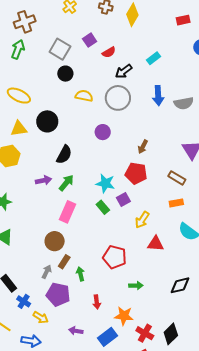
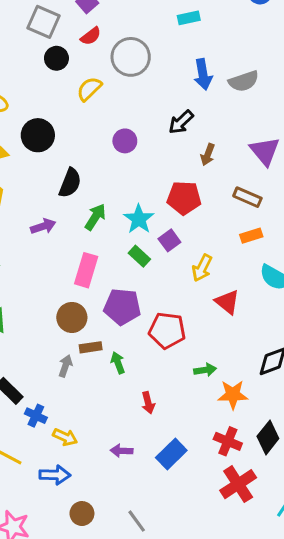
red semicircle: (109, 52) -> (91, 36), moved
cyan rectangle: (154, 58) -> (189, 18), turned 32
black arrow: (124, 71) -> (181, 122), moved
yellow semicircle: (84, 96) -> (89, 89), turned -48
gray circle: (118, 98) -> (131, 57), moved
brown arrow: (143, 147) -> (208, 155), moved
green arrow: (66, 183) -> (95, 217), moved
cyan star: (105, 183) -> (139, 219), turned 30
red triangle: (156, 244) -> (227, 302), turned 42
brown rectangle: (64, 262) -> (91, 347), turned 56
purple pentagon: (58, 295) -> (122, 307), moved
orange star: (124, 316) -> (233, 395), moved

